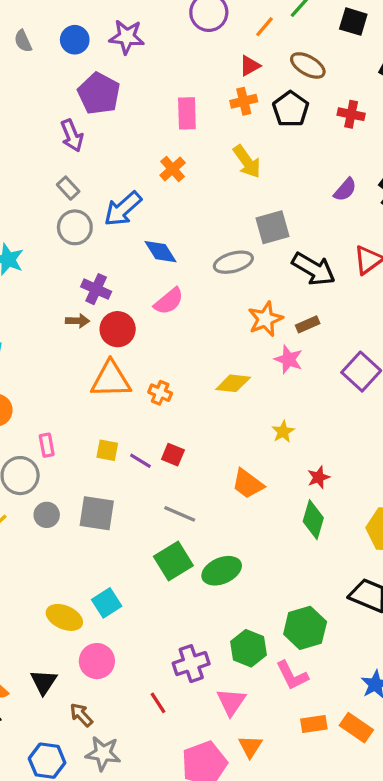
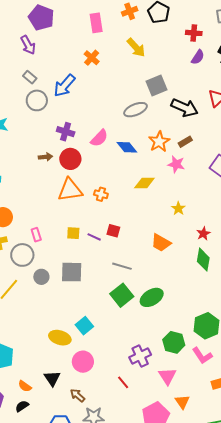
red cross: (351, 114) -> (194, 33), moved
blue diamond: (160, 252) -> (127, 147), moved
purple cross: (96, 289) -> (66, 132), moved

